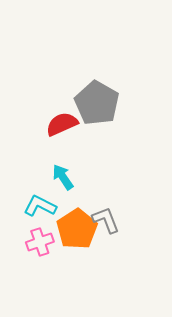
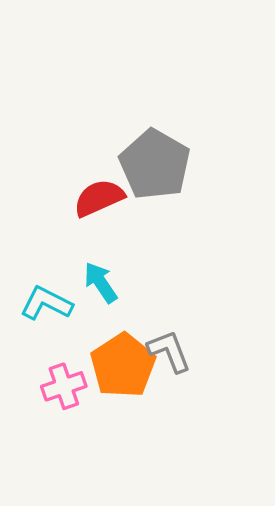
cyan L-shape: (40, 206) -> (46, 303), moved

